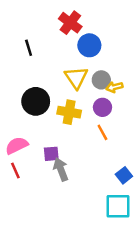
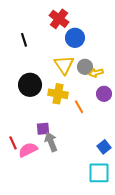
purple circle: (102, 107) -> (104, 94), moved
orange line: (102, 132) -> (79, 107), moved
pink semicircle: (17, 145) -> (28, 150), moved

